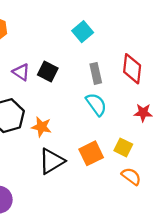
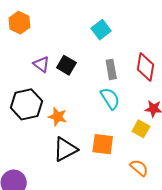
yellow square: (123, 147) -> (141, 129), moved
orange square: (91, 153) -> (103, 144), turned 30

